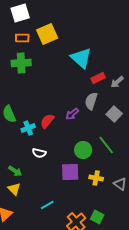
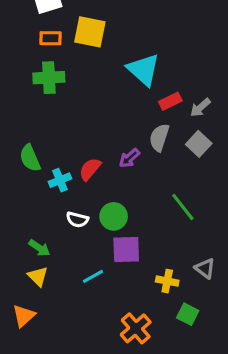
yellow square: (47, 34) -> (90, 32), turned 35
gray square: (114, 114) -> (199, 144), moved
green circle: (83, 150) -> (114, 216), moved
yellow cross: (96, 178) -> (167, 281), moved
cyan line: (47, 205) -> (93, 276), moved
green square: (97, 217) -> (188, 314), moved

